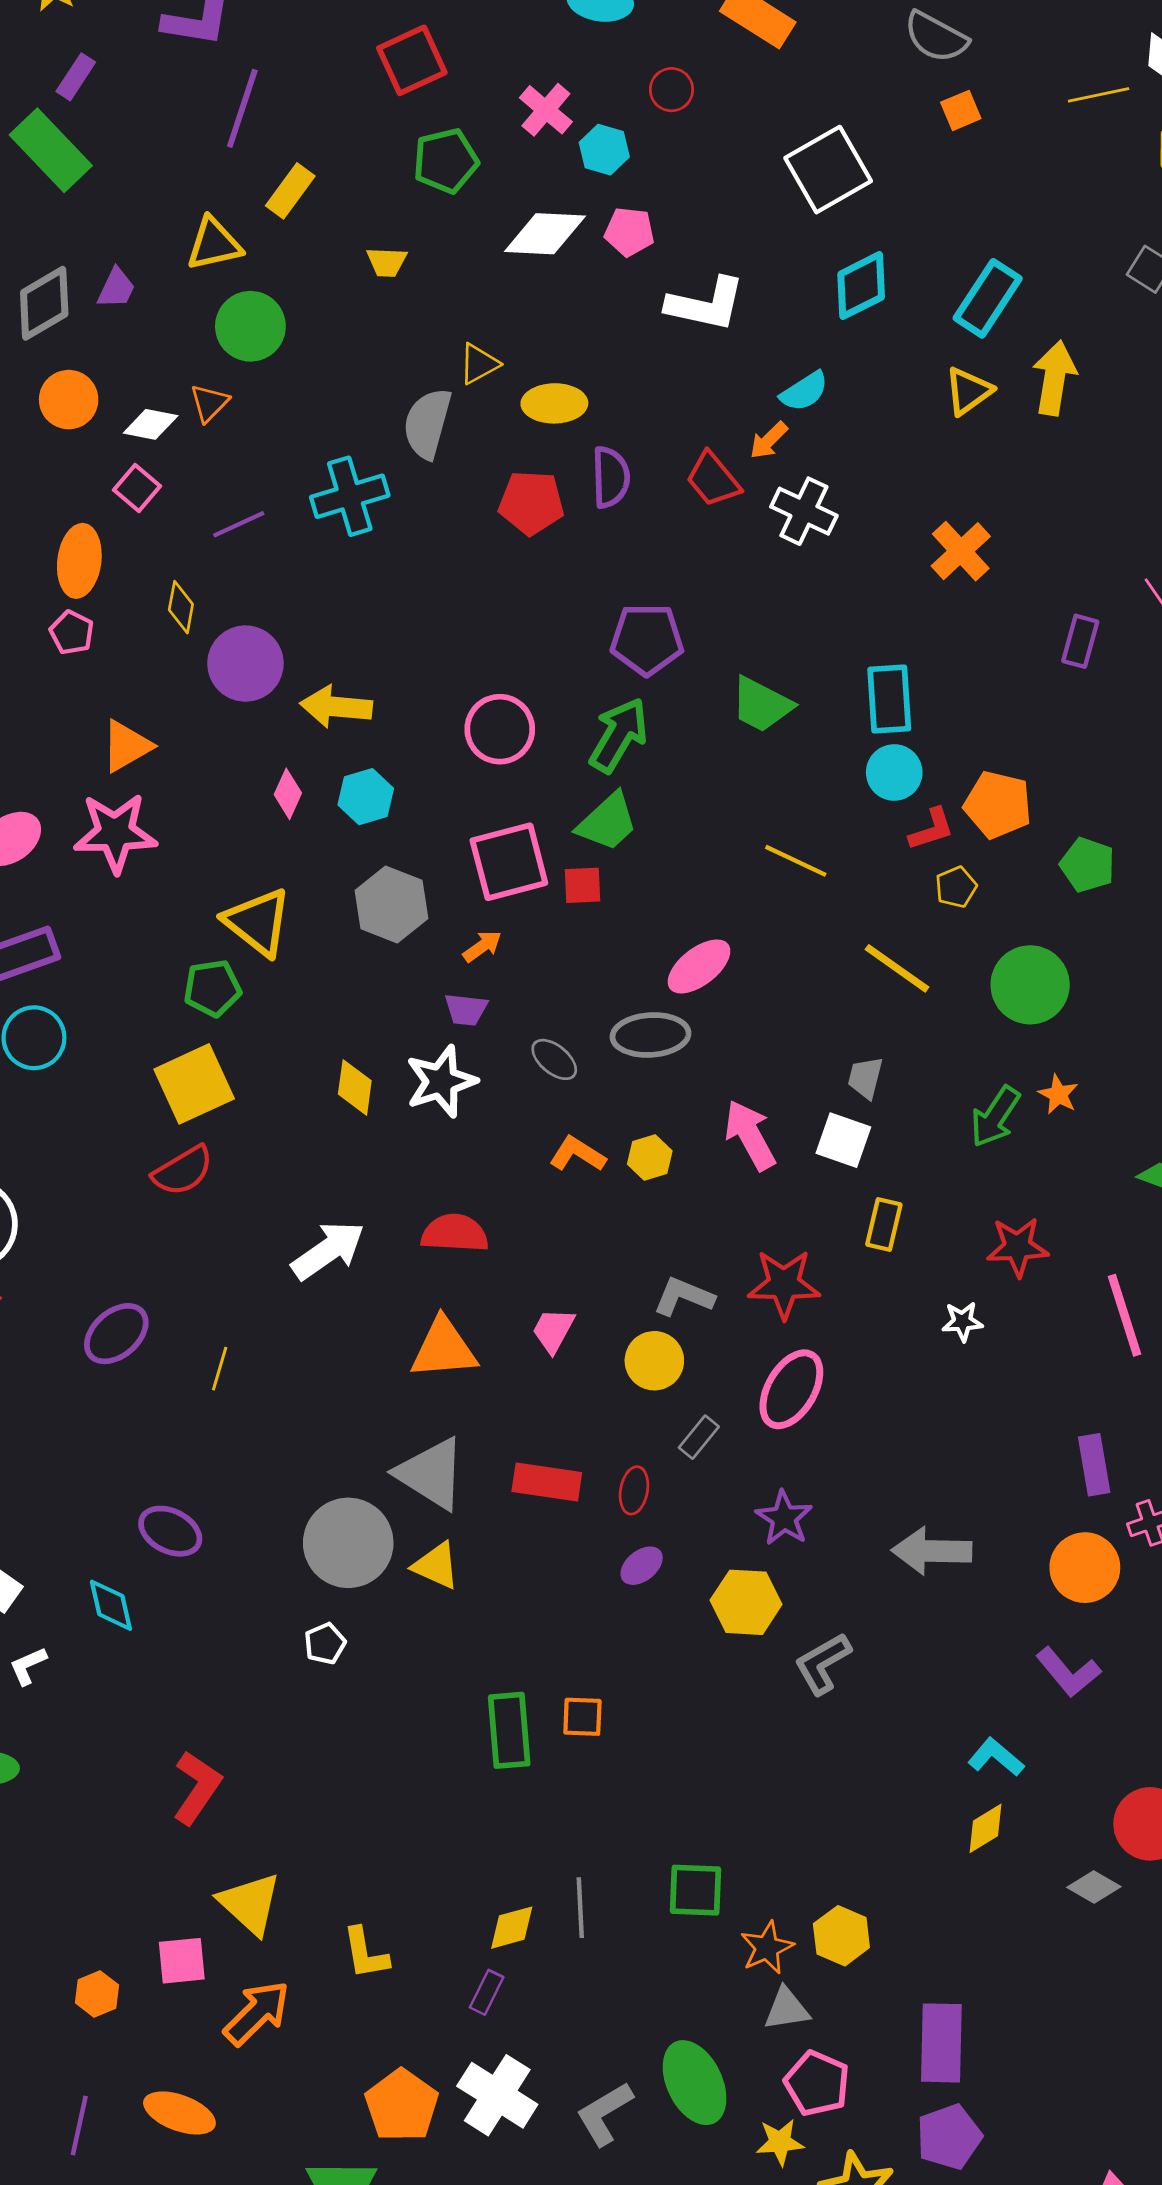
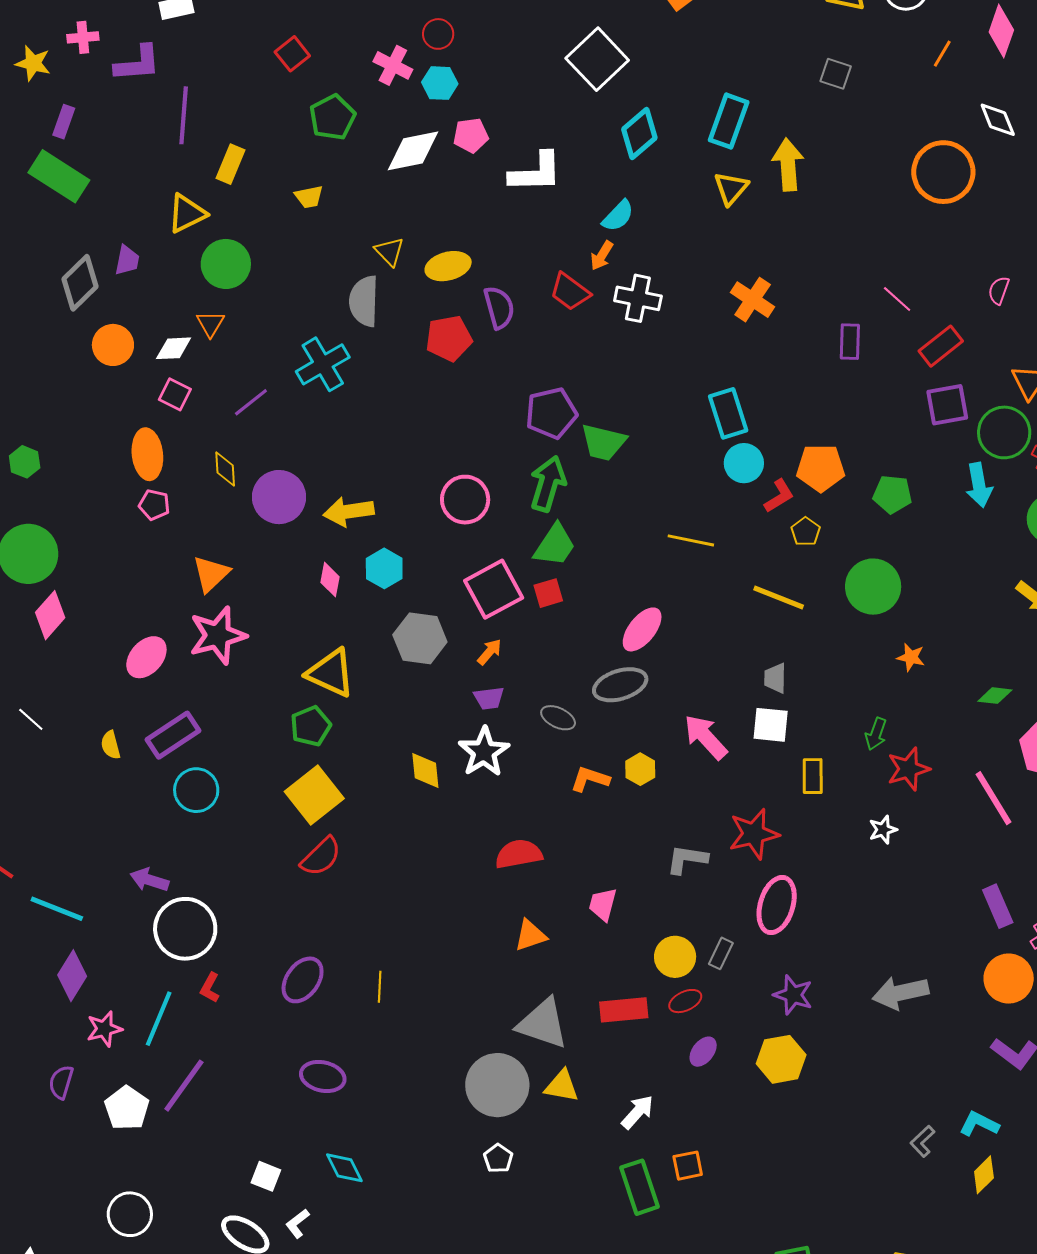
red square: (412, 60) -> (292, 54), size x0.7
red circle: (671, 90) -> (438, 34), moved
yellow triangle: (479, 364) -> (389, 252), turned -32
green trapezoid: (761, 705) -> (603, 442), moved
green arrow: (995, 1117) -> (876, 734), moved, size x0.7
white arrow: (328, 1250) -> (637, 1112), moved, size x0.7
orange triangle: (444, 1349) -> (530, 935), size x0.7
yellow circle: (654, 1361) -> (675, 957), moved
red ellipse: (634, 1490) -> (685, 1001), turned 68
purple ellipse: (170, 1531) -> (323, 1076), moved
gray L-shape: (823, 1663) -> (922, 1141), moved, size x0.7

